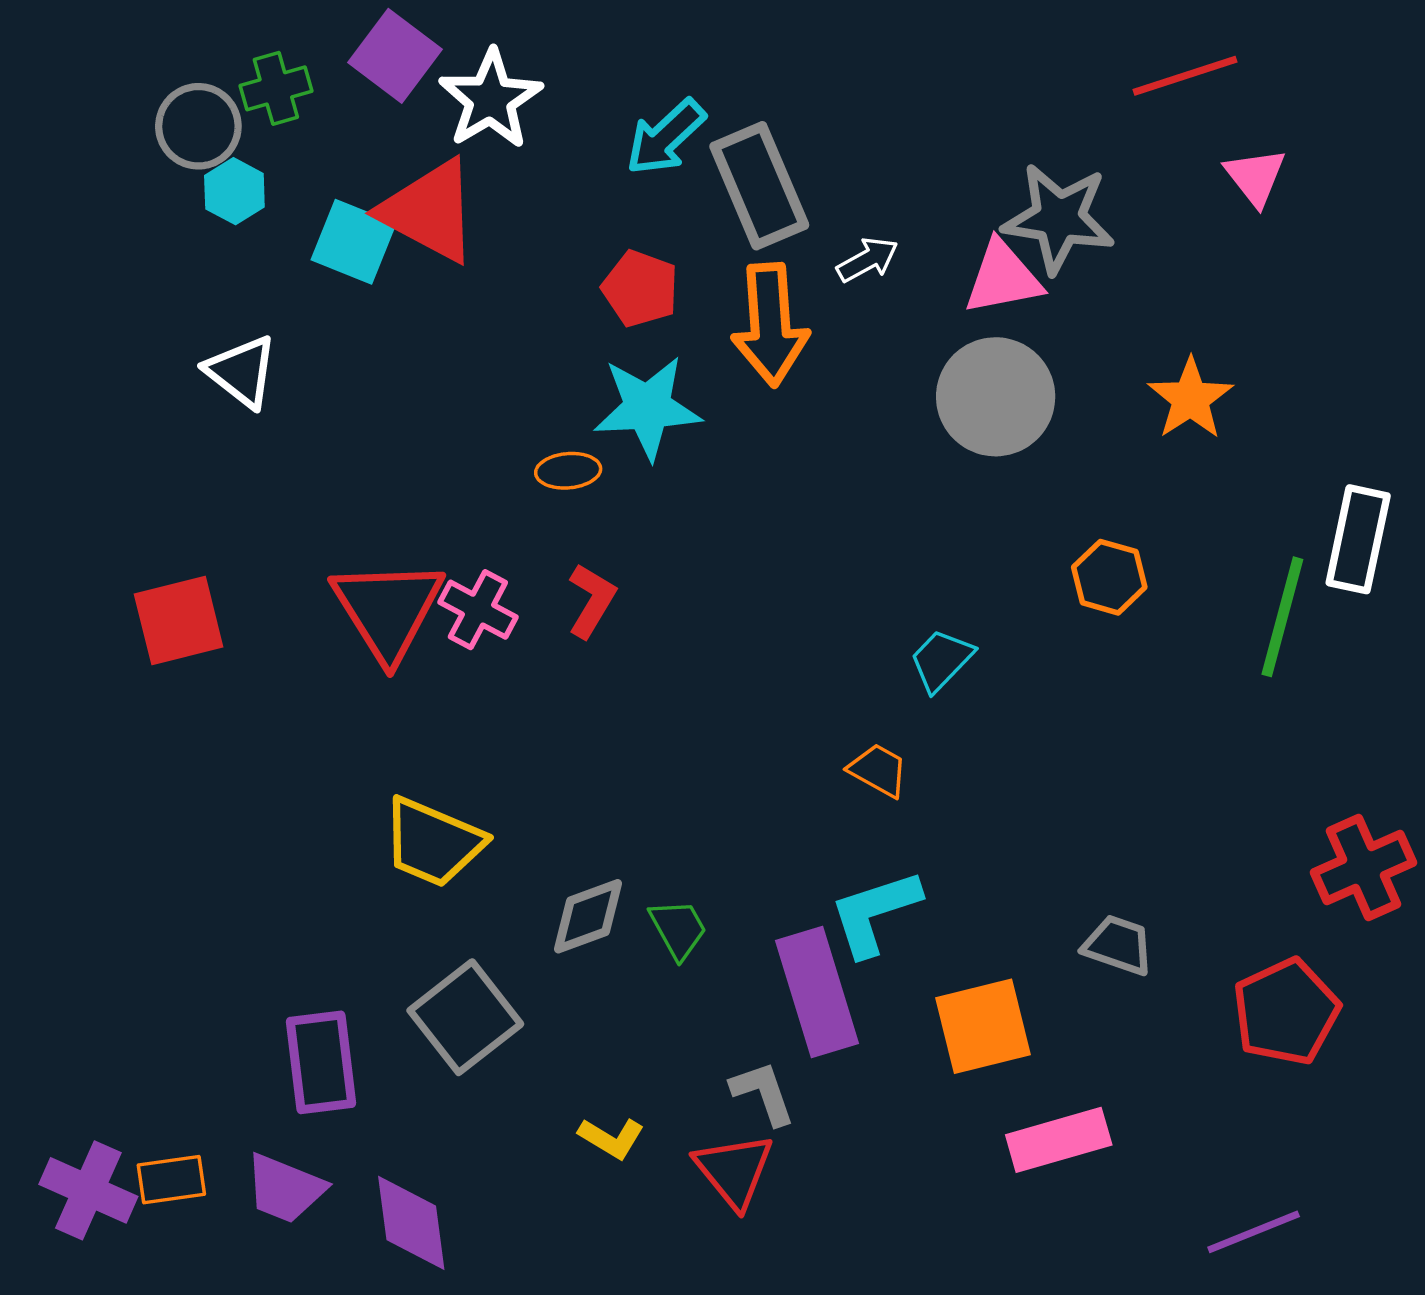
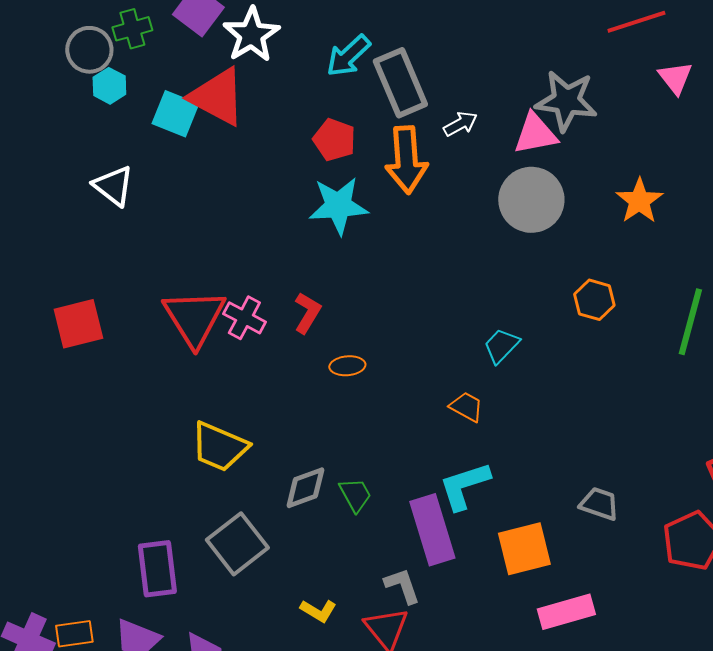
orange ellipse: (568, 471) -> (347, 366), moved

